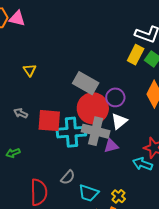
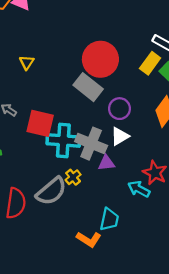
red circle: (93, 108) -> (100, 59), moved
gray semicircle: (68, 177) -> (51, 191), size x1.8
cyan trapezoid: (89, 193) -> (109, 219), moved, turned -105
yellow cross: (119, 196) -> (73, 177), moved

